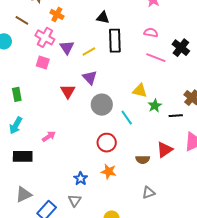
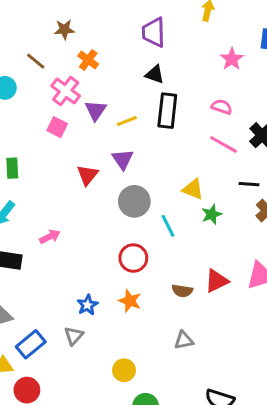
black line: (176, 116) -> (249, 184), moved

